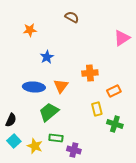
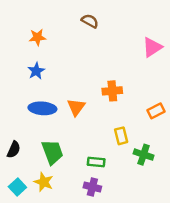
blue star: (47, 57) -> (36, 71), moved
orange rectangle: (114, 91) -> (156, 111), moved
green trapezoid: (49, 112) -> (52, 152), moved, turned 110
green rectangle: (56, 138) -> (96, 162), moved
cyan square: (14, 141) -> (17, 187), moved

